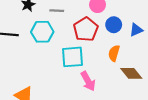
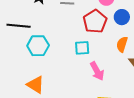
cyan hexagon: (42, 32) -> (38, 46), moved
cyan square: (72, 57) -> (82, 48), size x0.7

